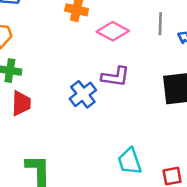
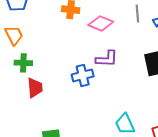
blue cross: (83, 94) -> (83, 75), turned 30

